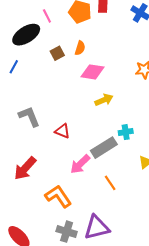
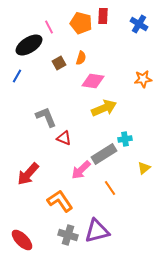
yellow arrow: (104, 100) -> (104, 108), size x1.4
gray L-shape: (29, 116) -> (46, 117), moved

